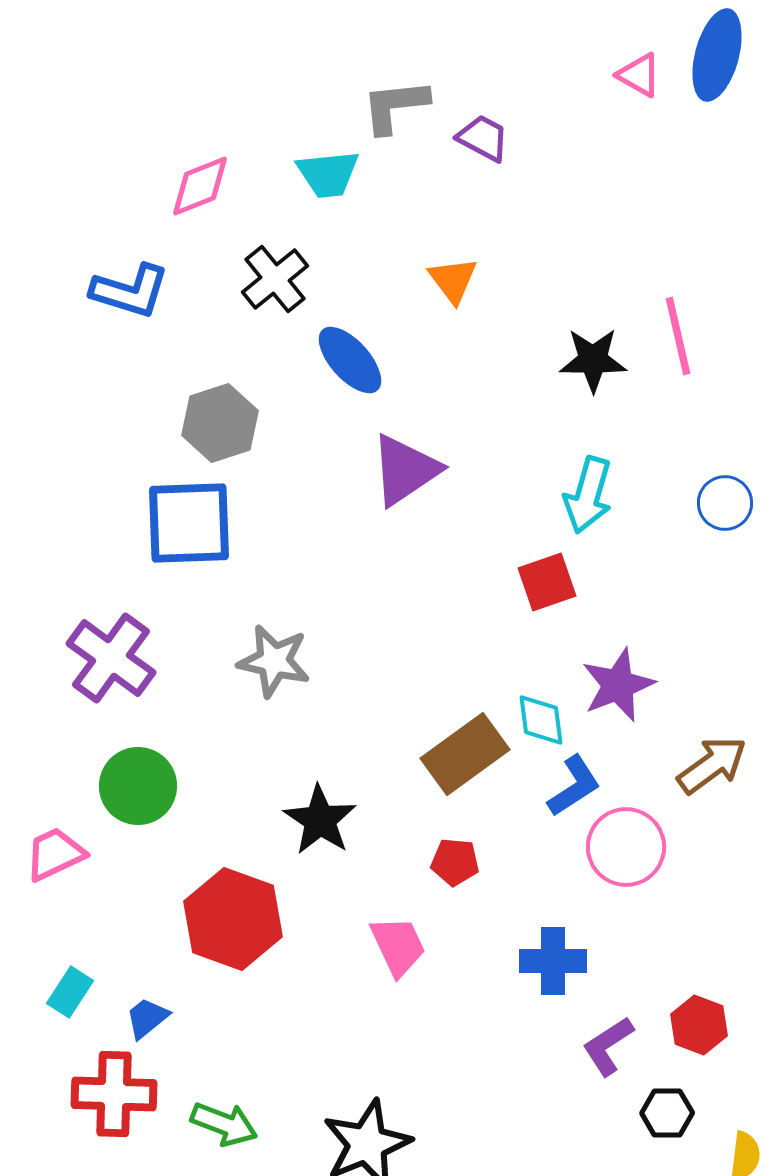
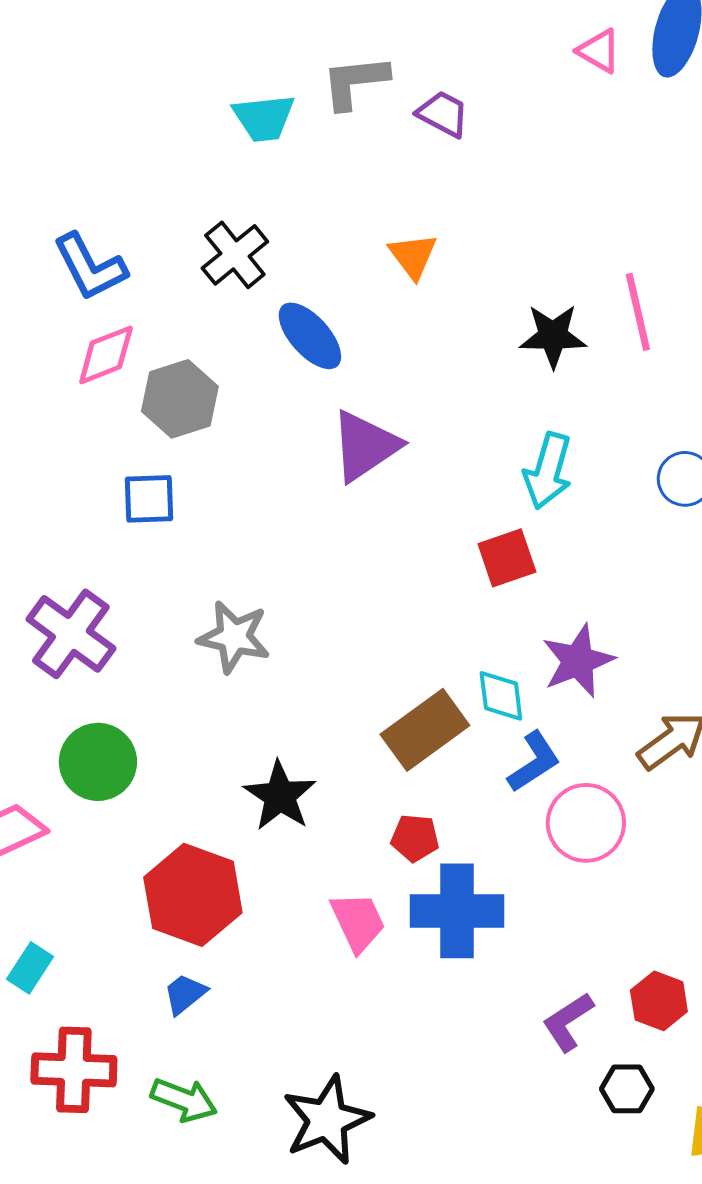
cyan trapezoid: (328, 174) -> (264, 118), moved
pink diamond: (200, 186) -> (106, 355), moved
blue L-shape: (130, 291) -> (90, 267), turned 46
blue square: (189, 523) -> (149, 499), size x0.6
blue cross: (553, 961) -> (457, 911), moved, size x1.4
blue trapezoid: (147, 1018) -> (185, 994), moved

